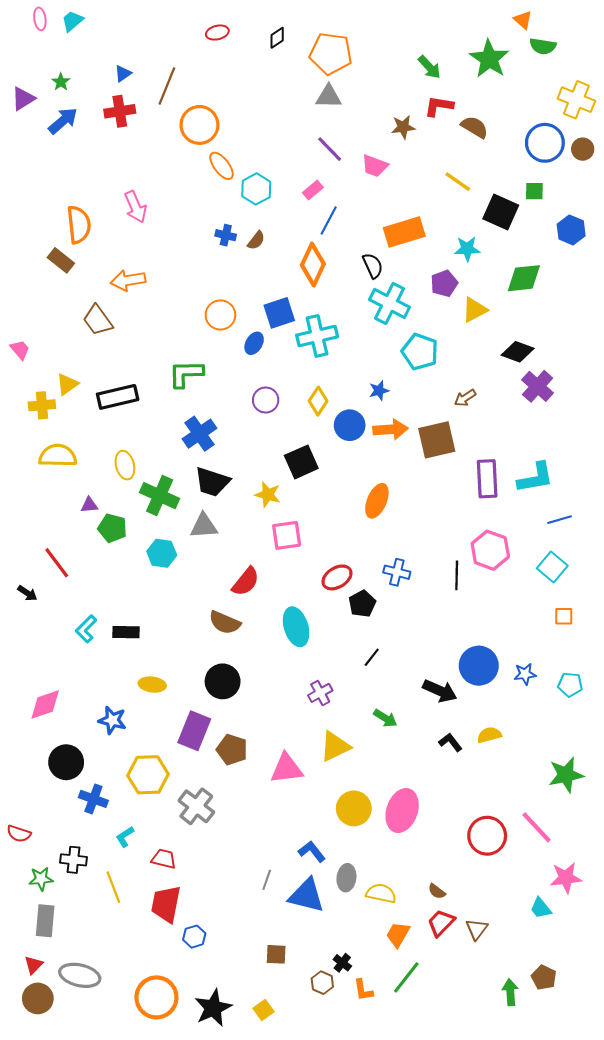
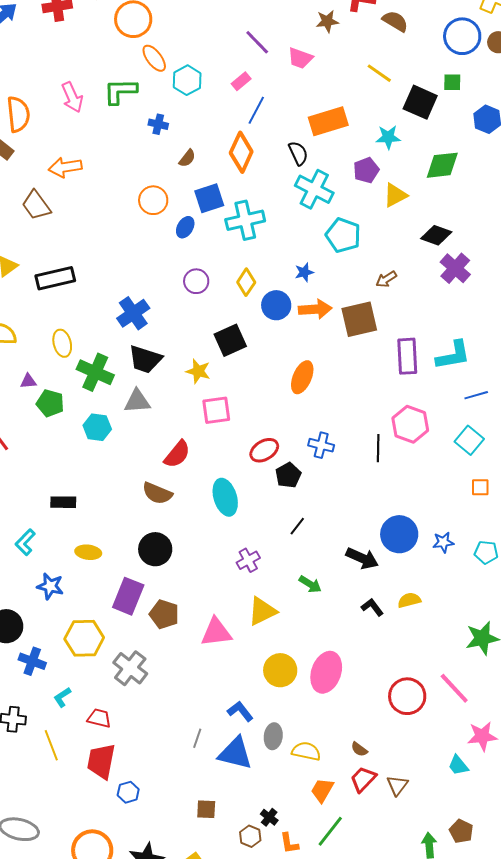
brown semicircle: (256, 240) -> (187, 158), moved
green L-shape: (186, 374) -> (120, 91), moved
cyan L-shape: (86, 629) -> (25, 542), moved

